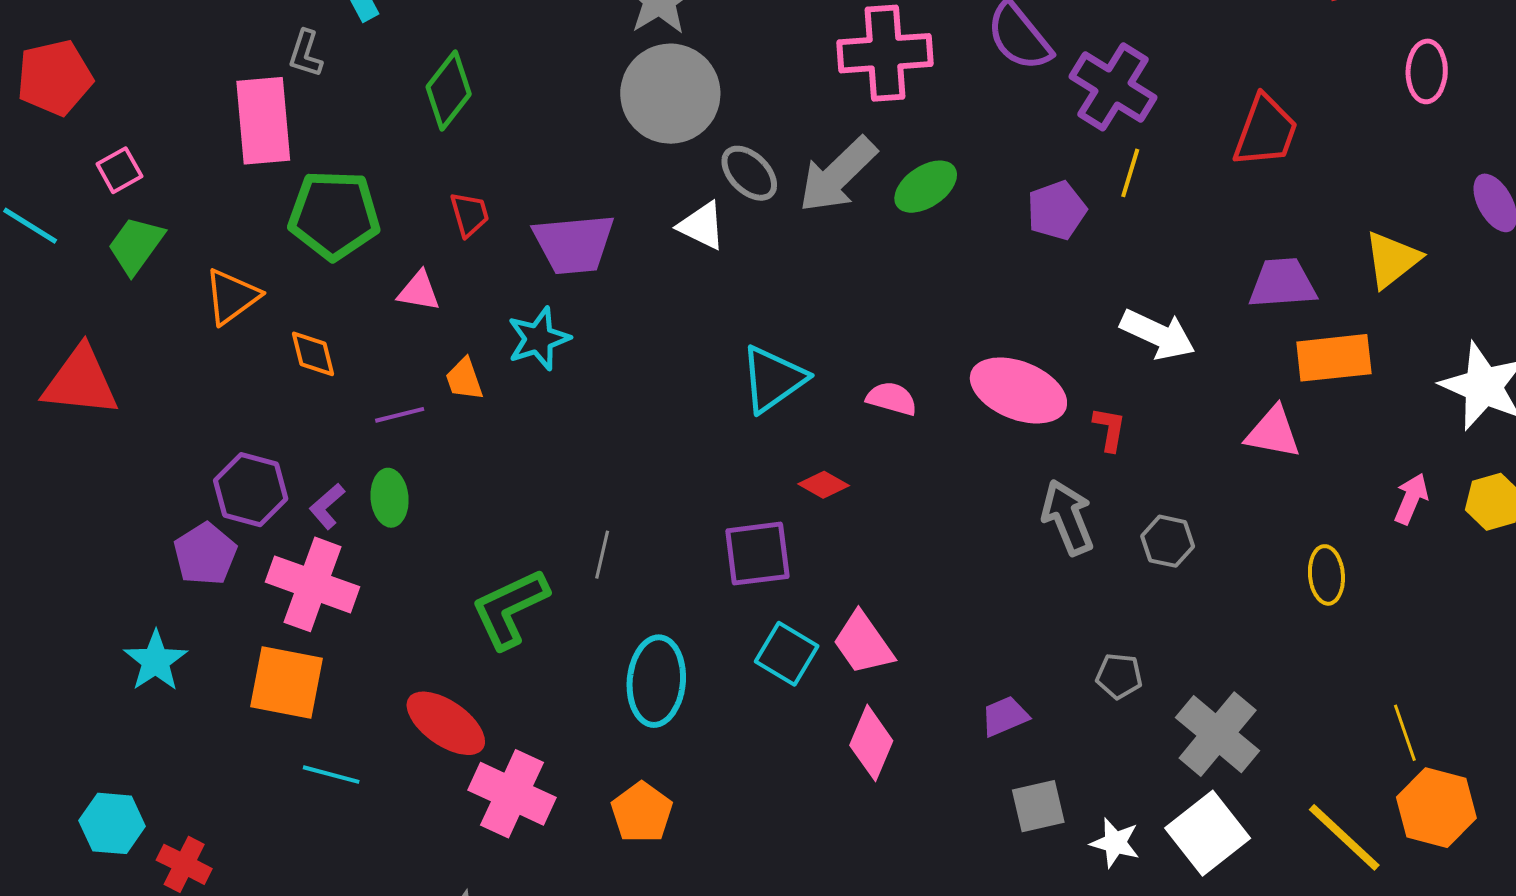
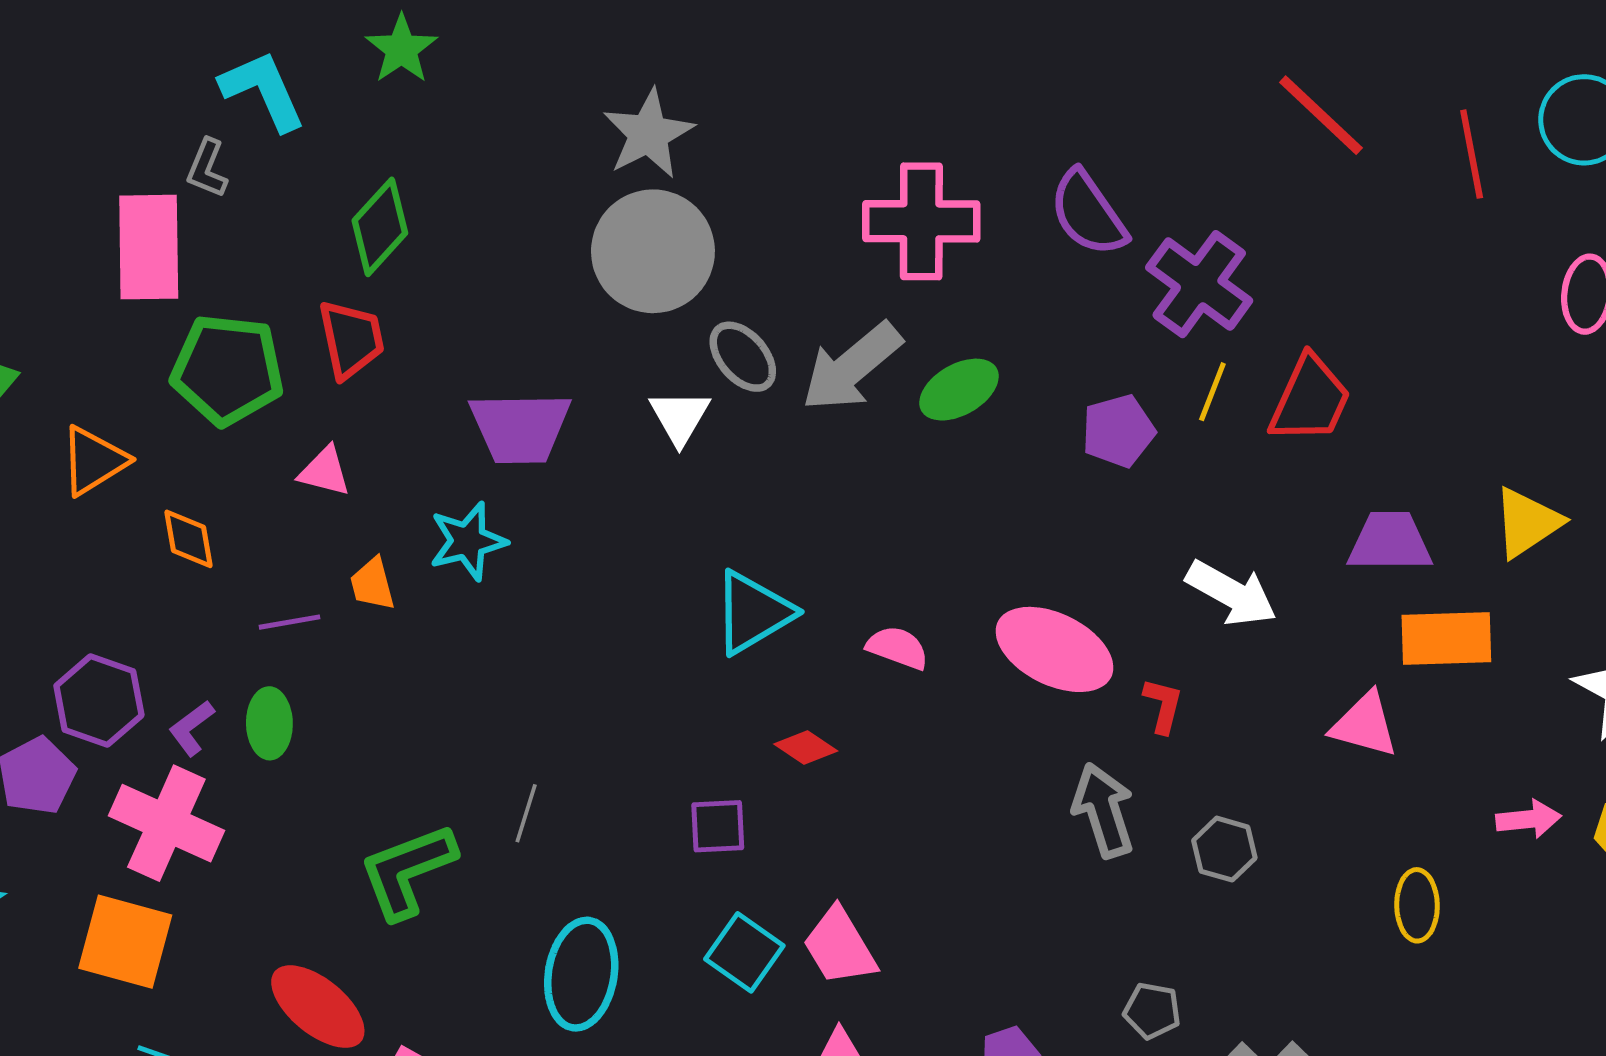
red trapezoid: (1266, 131) -> (1310, 399), moved
red trapezoid: (469, 214) -> (351, 339), moved, size x1.4
white triangle: (702, 226) -> (680, 417), turned 30
pink arrow: (1411, 499) -> (1529, 819), turned 57
purple square: (757, 554) -> (718, 826), size x0.7

